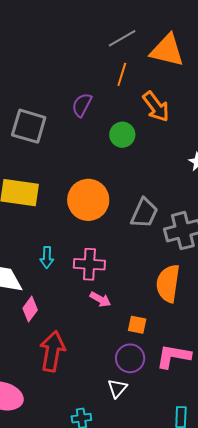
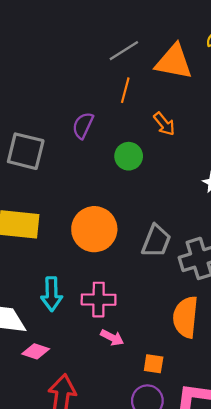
orange arrow: (156, 107) -> (164, 124), size x0.7
cyan arrow: (47, 257) -> (52, 294), size x1.4
pink diamond: (30, 309) -> (36, 351), turned 75

